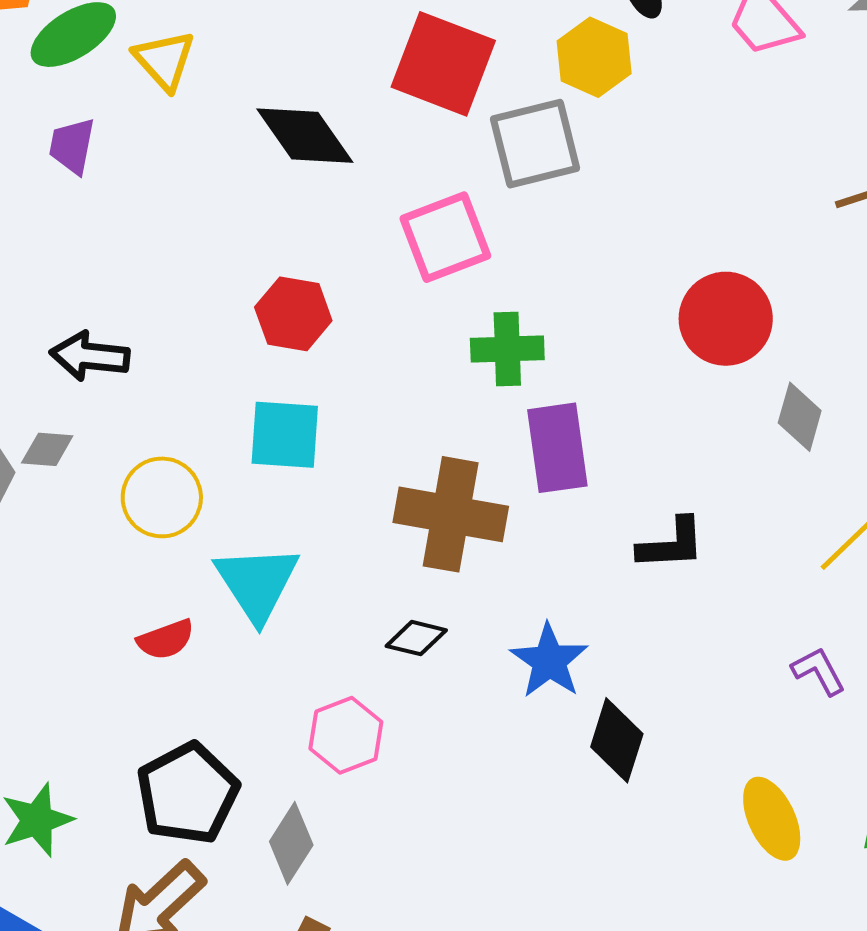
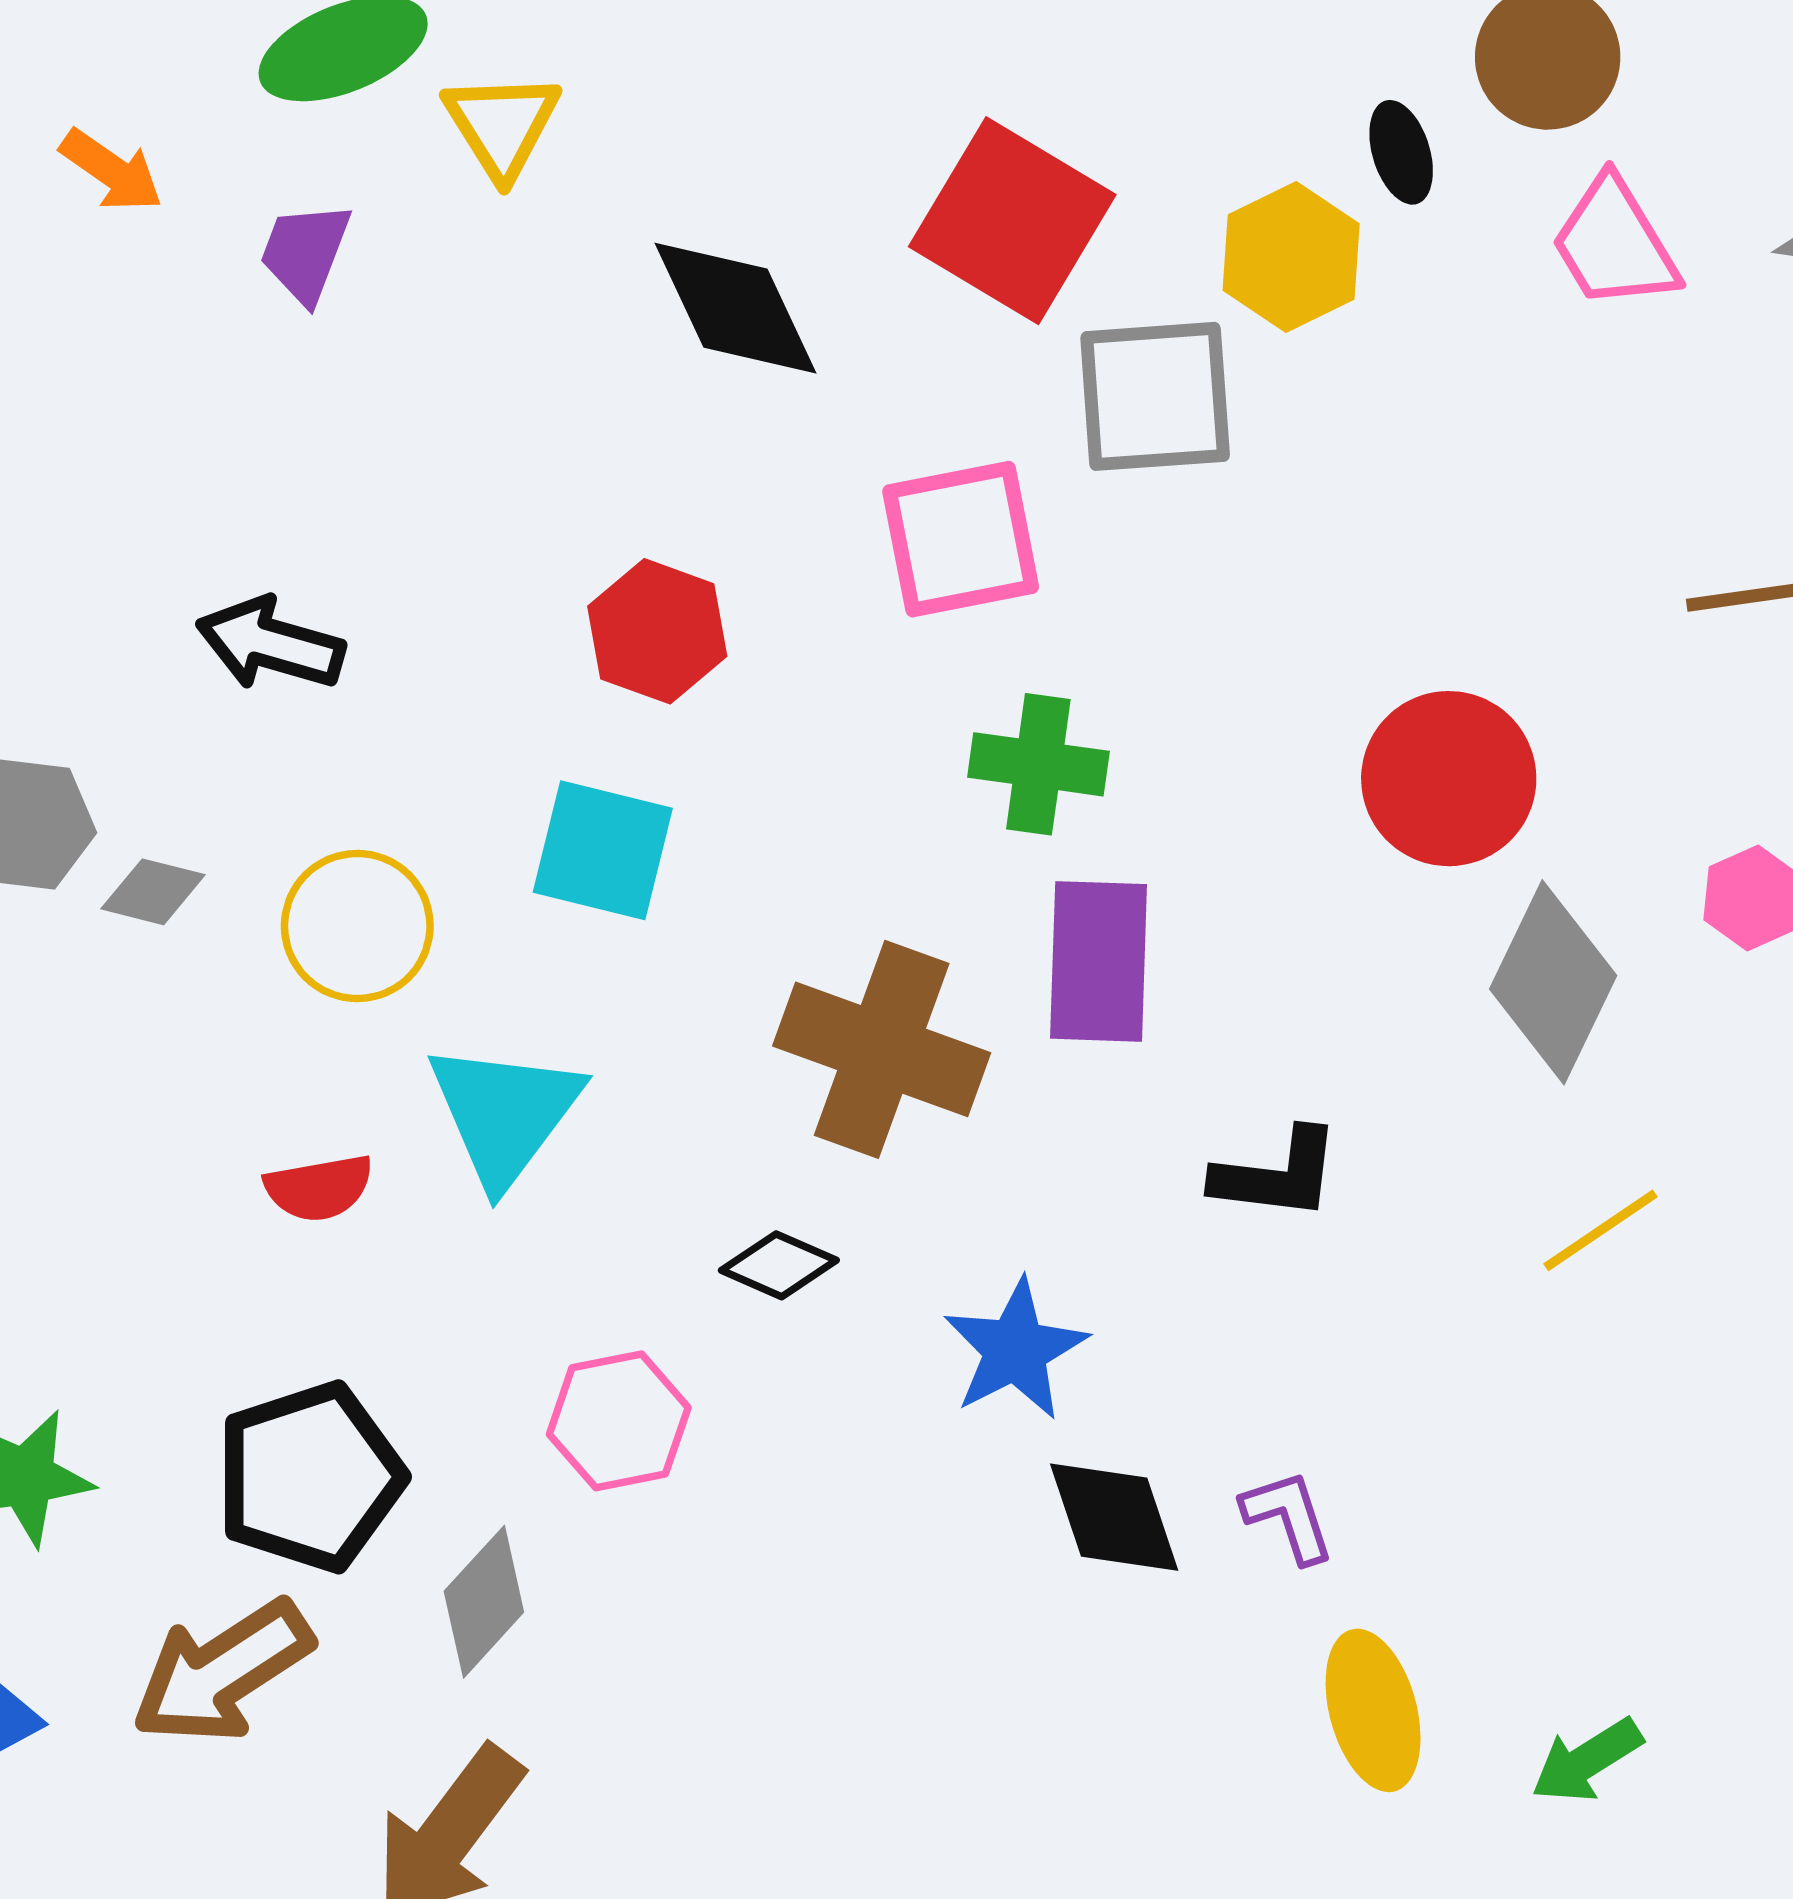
gray diamond: (800, 417) -> (1553, 982), size x1.5
gray diamond: (47, 449) -> (153, 892), moved
purple L-shape: (819, 671) -> (1288, 1516), moved
black diamond: (617, 740) -> (1114, 1517), turned -46

